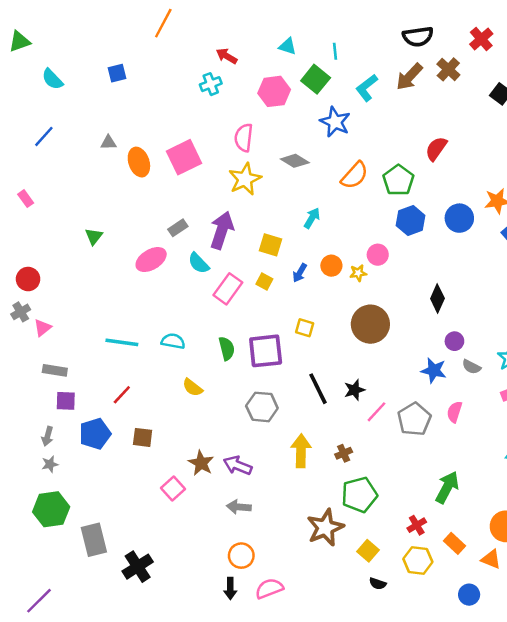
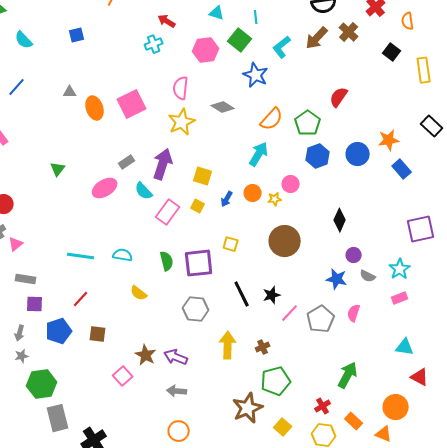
cyan arrow: (312, 218) -> (259, 154), moved, size x1.4
green hexagon: (51, 509) -> (42, 384), moved

